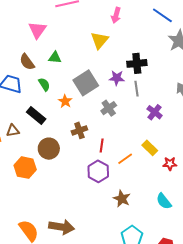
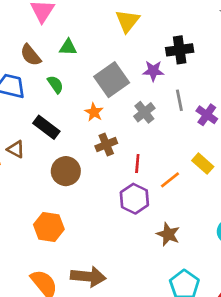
gray line: (136, 89) -> (179, 100), moved
orange star: (65, 101) -> (94, 112), moved
brown triangle: (13, 131) -> (16, 149), turned 40
orange hexagon: (25, 168) -> (49, 227), moved

